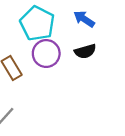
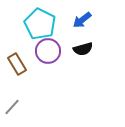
blue arrow: (84, 19) -> (82, 20), turned -72

